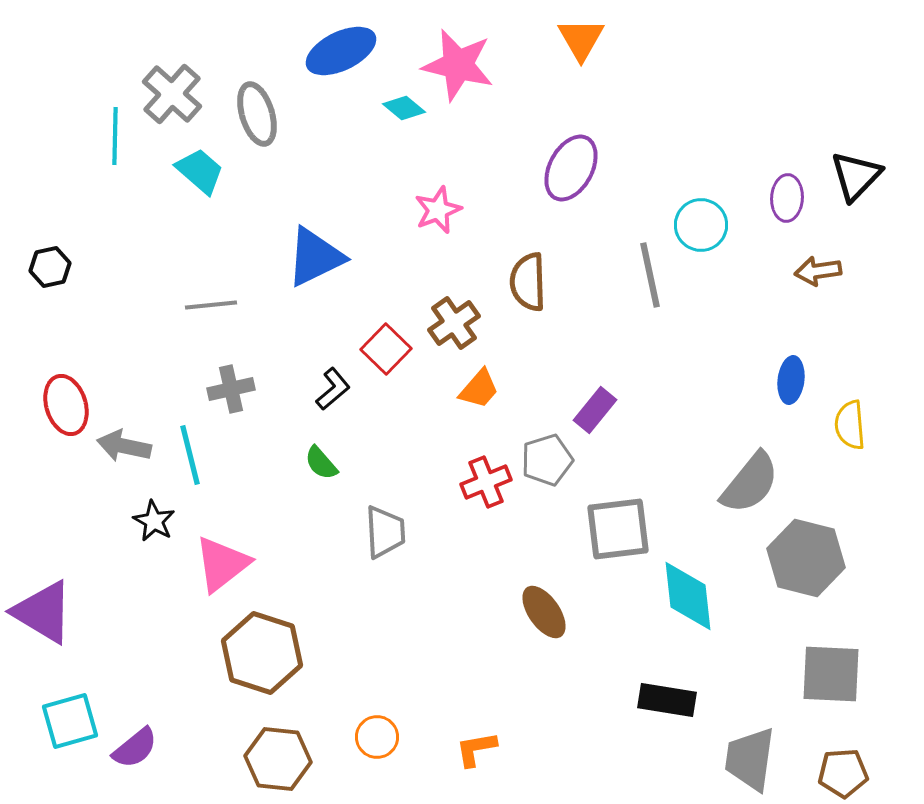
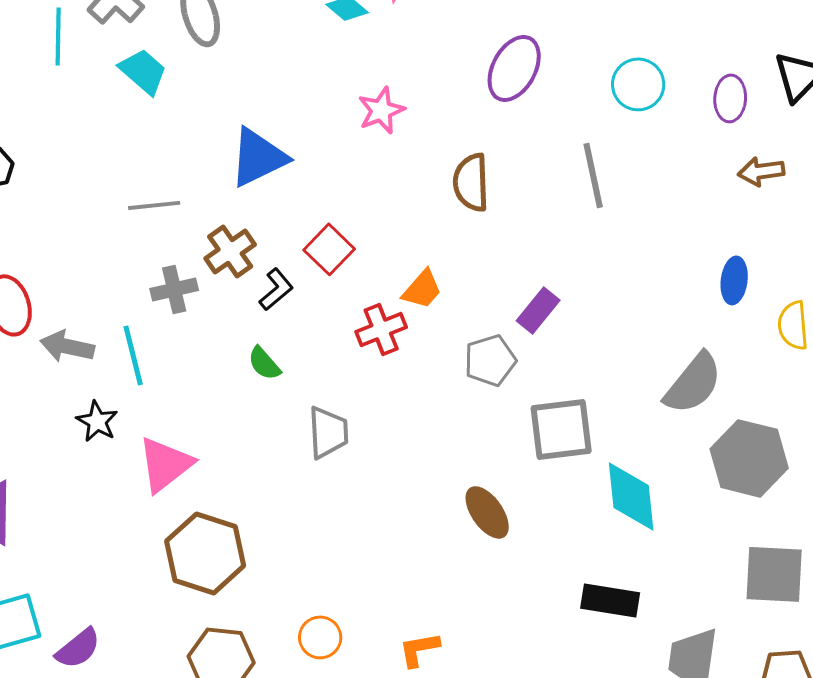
cyan circle: (701, 225) -> (638, 84), moved
brown cross: (454, 323) -> (230, 251), moved
red cross: (486, 482) -> (381, 329), moved

